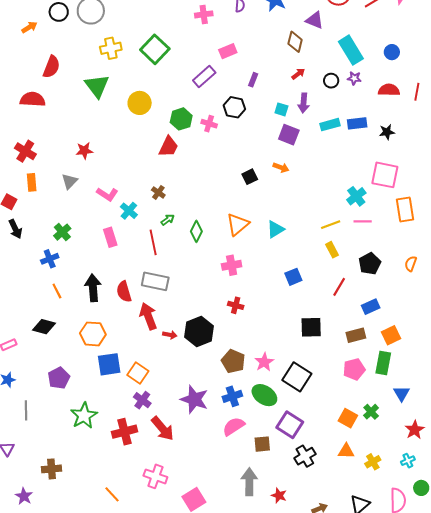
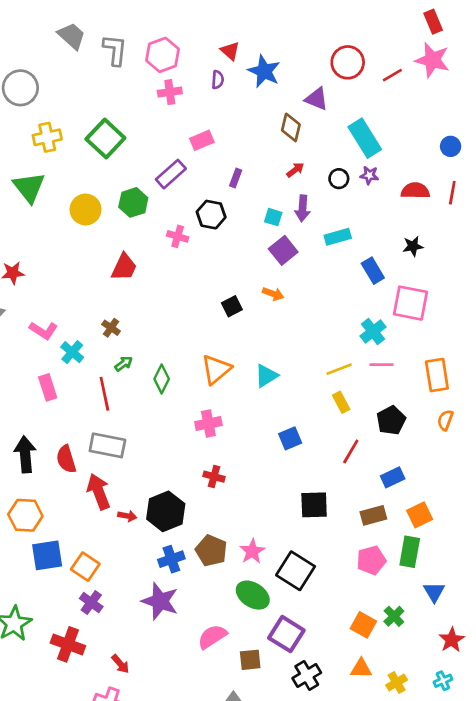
blue circle: (392, 52) -> (451, 146), moved
green hexagon: (181, 119) -> (133, 202), moved
blue rectangle: (357, 123) -> (373, 271), moved, turned 66
purple square: (289, 135) -> (283, 250), turned 30
orange rectangle: (405, 209) -> (437, 375), moved
blue cross: (232, 396) -> (171, 559), moved
red arrow: (163, 429) -> (120, 664), moved, size x0.6
red cross: (124, 432) -> (68, 644), turned 35

